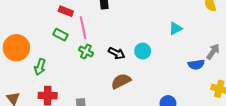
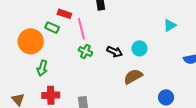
green rectangle: (60, 35) -> (52, 28), moved
orange circle: (16, 48) -> (31, 41), moved
brown semicircle: (121, 81) -> (133, 77), moved

